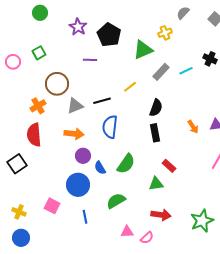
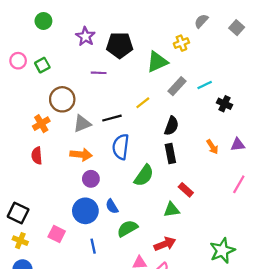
black pentagon: (109, 35) -> (120, 45), turned -30
black cross: (210, 59) -> (224, 104), moved
pink circle: (13, 62) -> (18, 61), moved
red semicircle: (34, 135) -> (37, 156), size x0.7
black square: (17, 164) -> (18, 213), moved, turned -30
green semicircle: (126, 164) -> (144, 176), moved
blue semicircle: (100, 168) -> (112, 206), moved
red arrow: (161, 215) -> (165, 244), moved, turned -30

